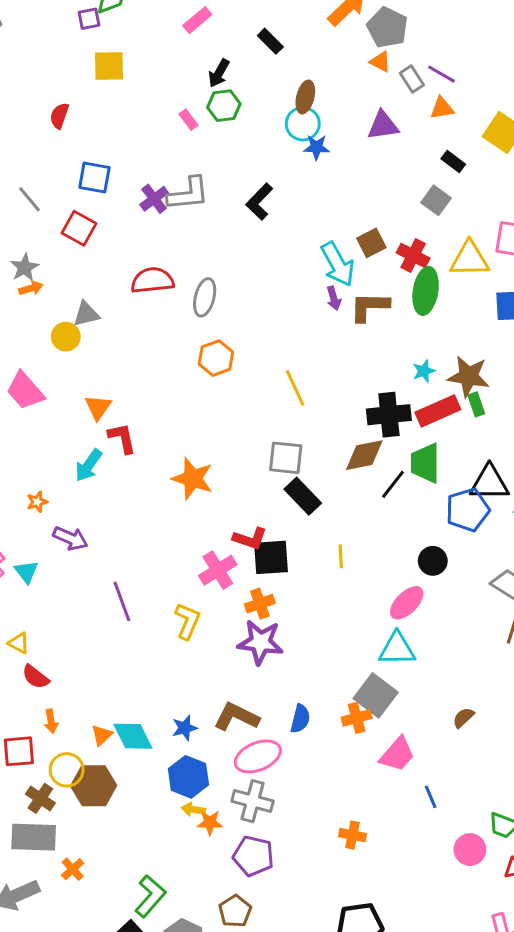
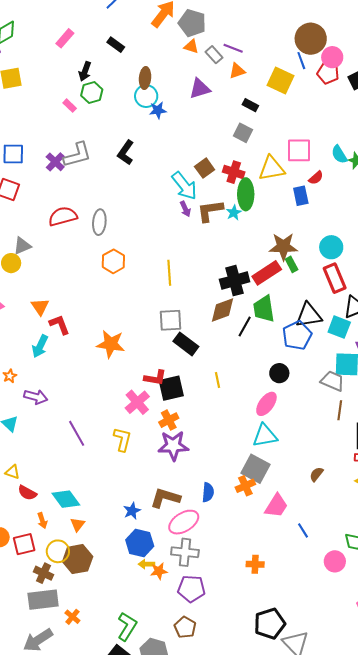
cyan star: (424, 371) -> (234, 213), moved
yellow line: (295, 388) -> (169, 273), turned 30
cyan diamond: (133, 736) -> (66, 499), moved

